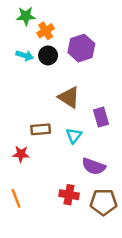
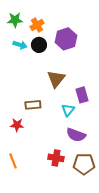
green star: (26, 16) -> (15, 20), moved
brown triangle: (69, 97) -> (56, 79), turned 36
cyan triangle: (74, 136) -> (68, 110), moved

